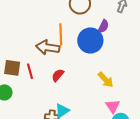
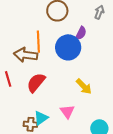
red semicircle: (58, 75) -> (36, 83), size x1.5
pink triangle: (113, 106) -> (67, 111), moved

